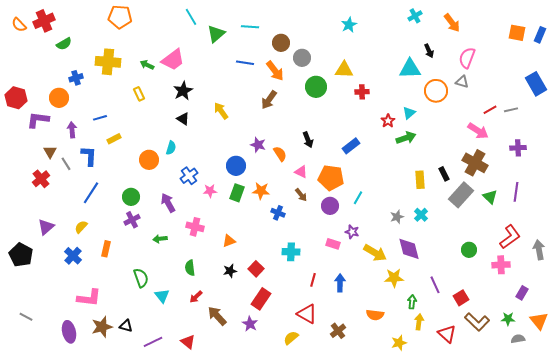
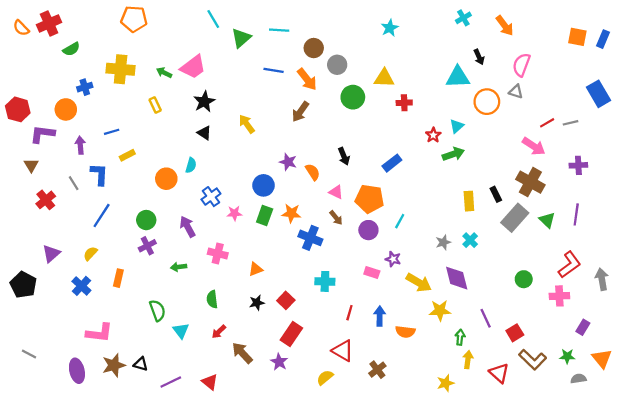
brown triangle: (50, 152) -> (31, 165), moved
blue cross: (278, 213) -> (310, 238), size x1.5
orange semicircle: (375, 315) -> (405, 332), moved

